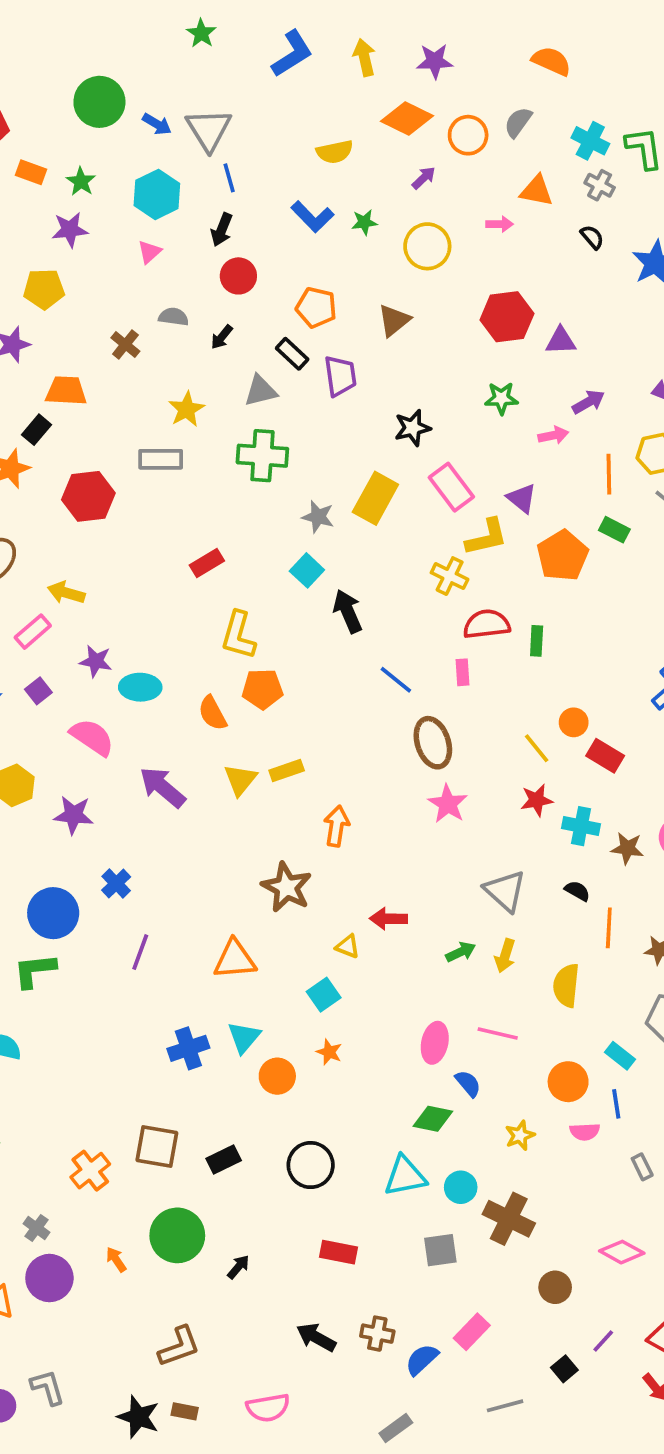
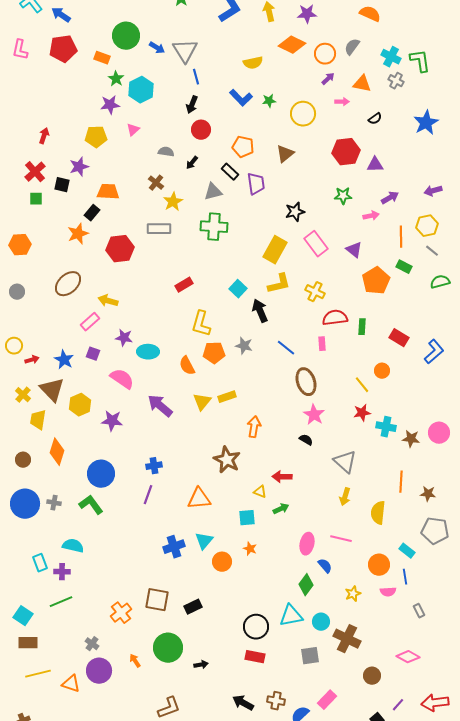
orange rectangle: (31, 172) -> (102, 58), moved
purple arrow: (424, 178) -> (328, 79), moved
cyan hexagon: (157, 194) -> (141, 90), moved
black semicircle: (592, 237) -> (375, 119), moved, turned 96
pink triangle: (149, 252) -> (133, 130), moved
brown cross: (125, 345) -> (156, 183), moved
gray star: (318, 517) -> (244, 346), moved
yellow L-shape: (487, 537) -> (279, 284), moved
purple square: (38, 691) -> (93, 354), turned -32
red rectangle: (605, 756) -> (399, 338), moved
blue cross: (116, 883) -> (154, 466), moved, turned 35
black semicircle: (577, 891) -> (306, 440), moved
green arrow: (461, 952) -> (281, 509), moved
green L-shape: (35, 971) -> (91, 505), turned 60
cyan square: (324, 995) -> (247, 518), turned 30
green diamond: (433, 1119) -> (306, 585), turned -65
black circle: (311, 1165) -> (256, 627), moved
black arrow: (238, 1267) -> (201, 665), turned 40

